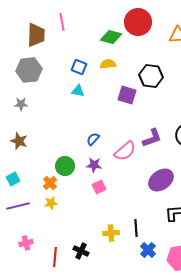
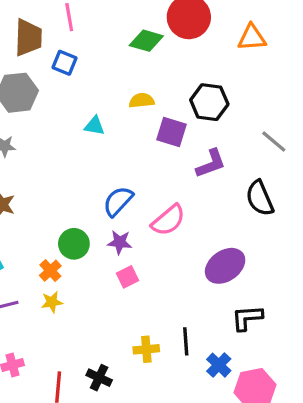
yellow semicircle: (108, 64) -> (142, 101), moved
blue square: (79, 67) -> (64, 63), moved
purple L-shape: (152, 138) -> (211, 164), moved
blue semicircle: (93, 139) -> (118, 201), size x1.5
blue cross: (148, 250) -> (219, 365), moved

